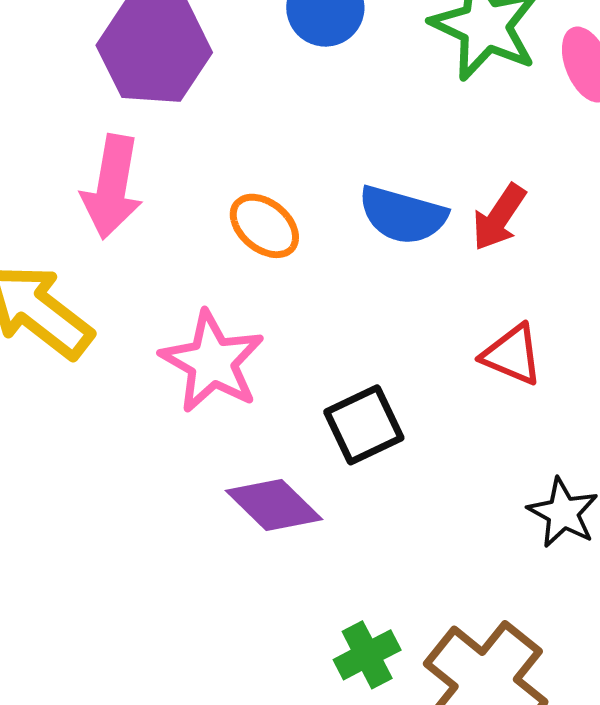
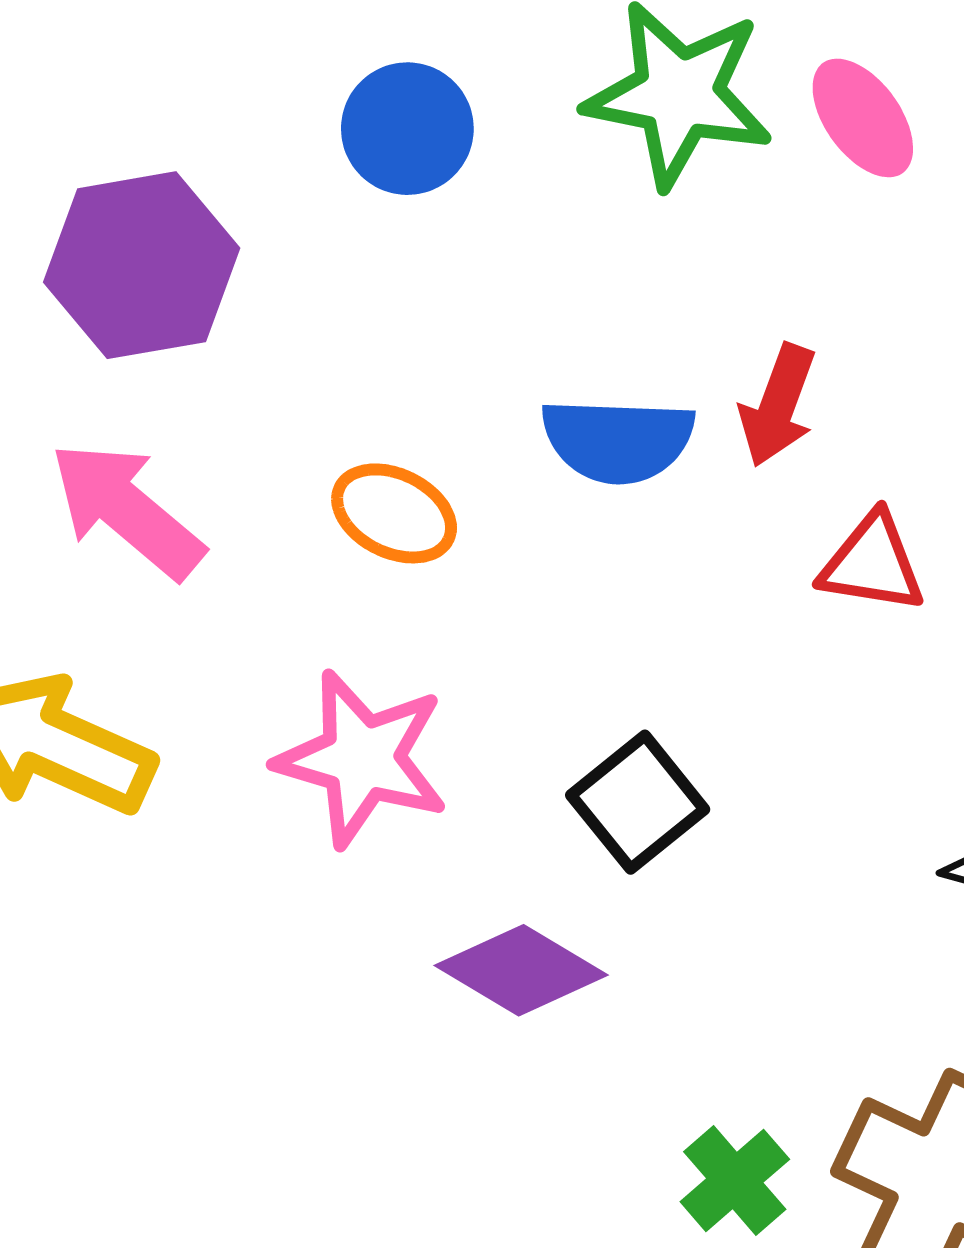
pink arrow: (112, 187) -> (127, 510), turned 134
red triangle: (512, 355) -> (872, 563), moved

